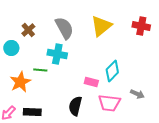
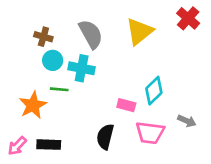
red cross: (141, 26) -> (188, 18), moved, turned 30
brown cross: (28, 30) -> (43, 37), turned -32
cyan circle: (11, 48) -> (53, 60), moved

